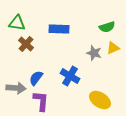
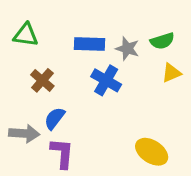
brown cross: (26, 44) -> (42, 80), moved
gray star: (94, 53) -> (127, 49), moved
blue cross: (70, 76) -> (106, 80), moved

